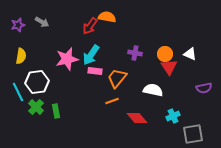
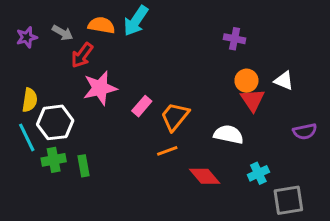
orange semicircle: (107, 17) -> (101, 25), moved
red arrow: (90, 26) -> (82, 55), moved
purple cross: (135, 53) -> (235, 39), moved
cyan arrow: (91, 55) -> (136, 21), moved
yellow semicircle: (21, 56) -> (30, 100), moved
pink rectangle: (95, 71) -> (142, 106), turned -56
green cross: (36, 107) -> (54, 160), turned 35

